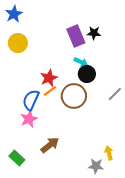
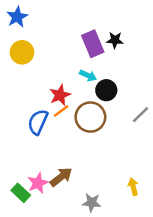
cyan arrow: (81, 62) -> (88, 76), moved
pink star: (29, 119) -> (38, 183), moved
gray star: (96, 166) -> (92, 203), moved

